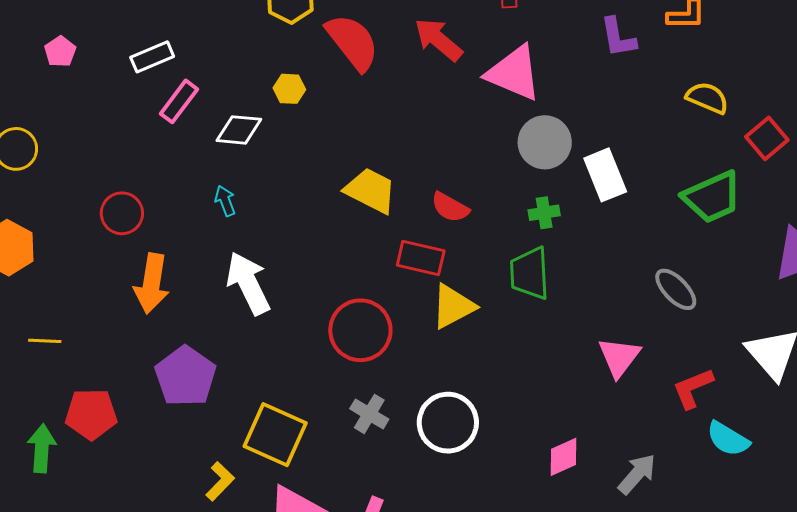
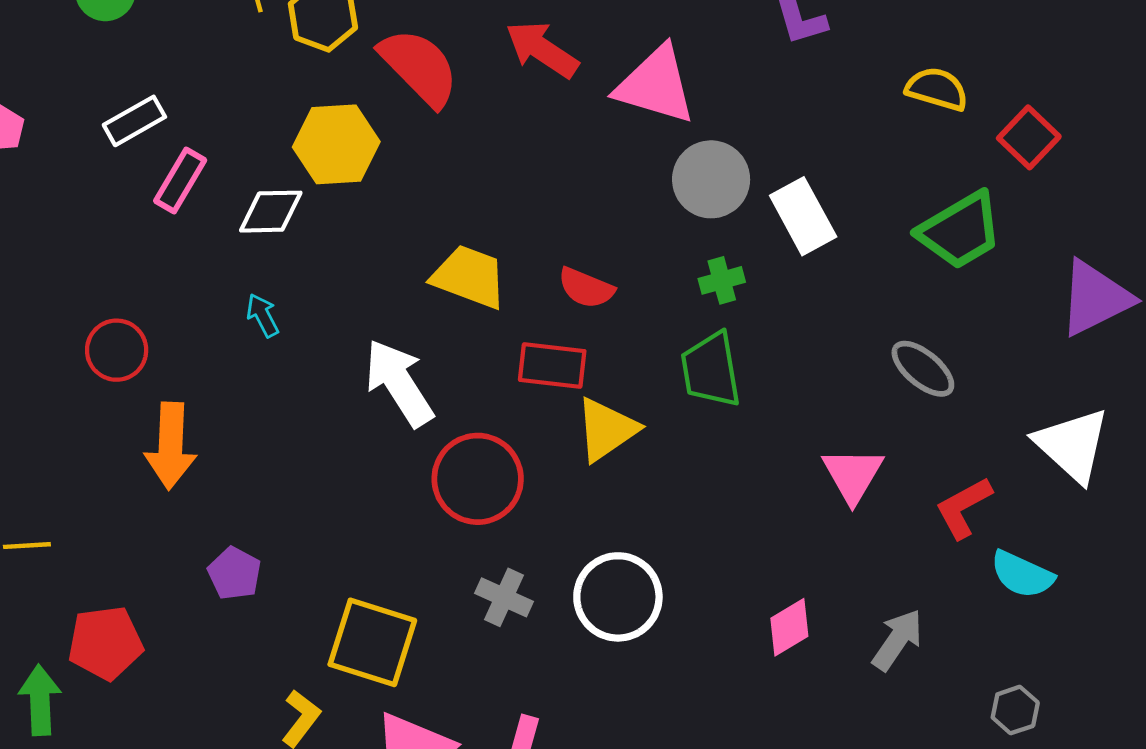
yellow hexagon: (289, 89) -> (336, 144), size x1.8
white arrow: (248, 283) -> (399, 383), moved
purple pentagon: (186, 376) -> (234, 573), size x0.6

